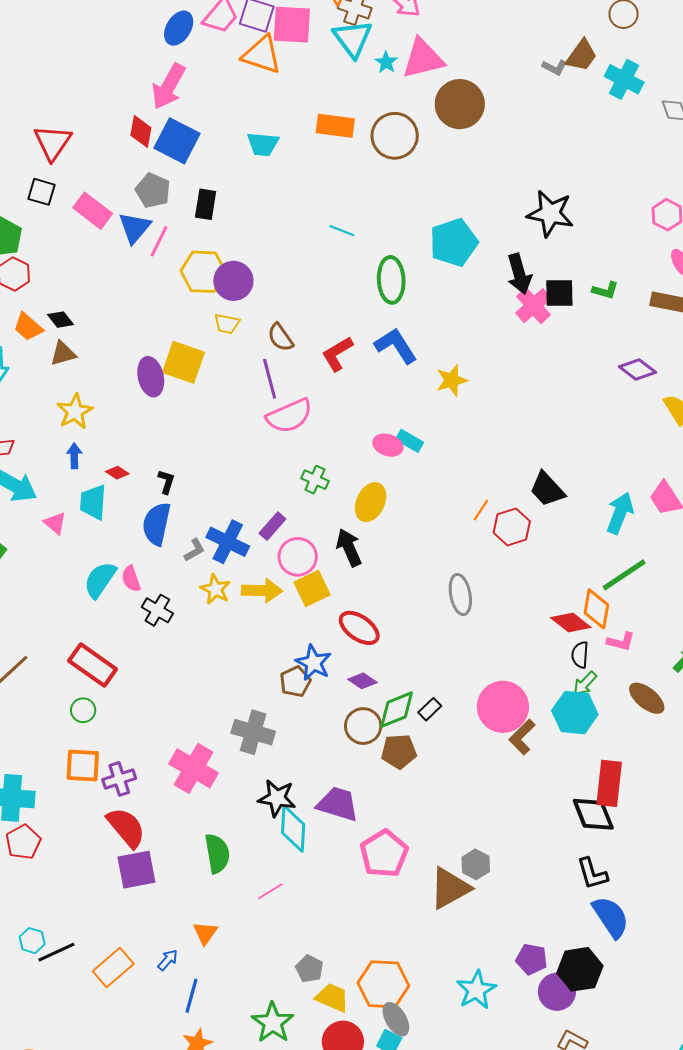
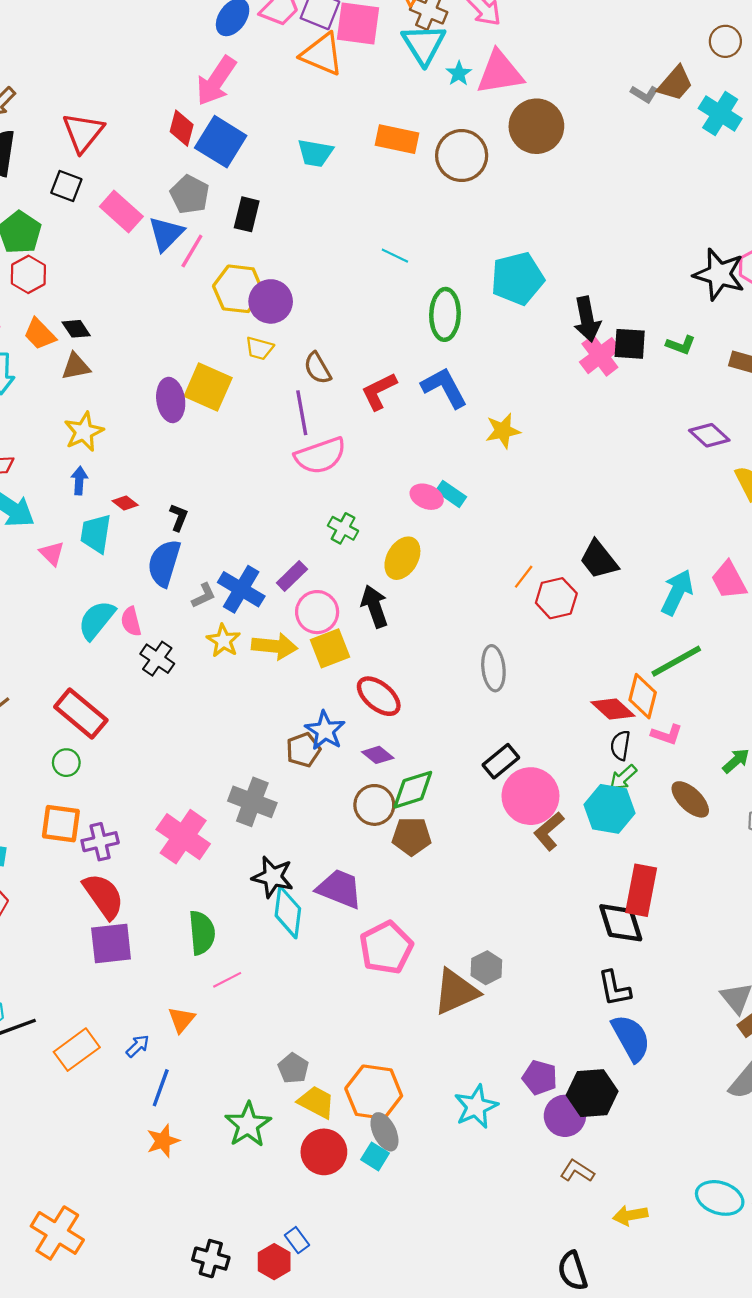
black star: (550, 213) -> (719, 274), moved
black rectangle: (430, 709) -> (501, 761), moved, size x1.4
pink line: (270, 891) -> (227, 980), moved

